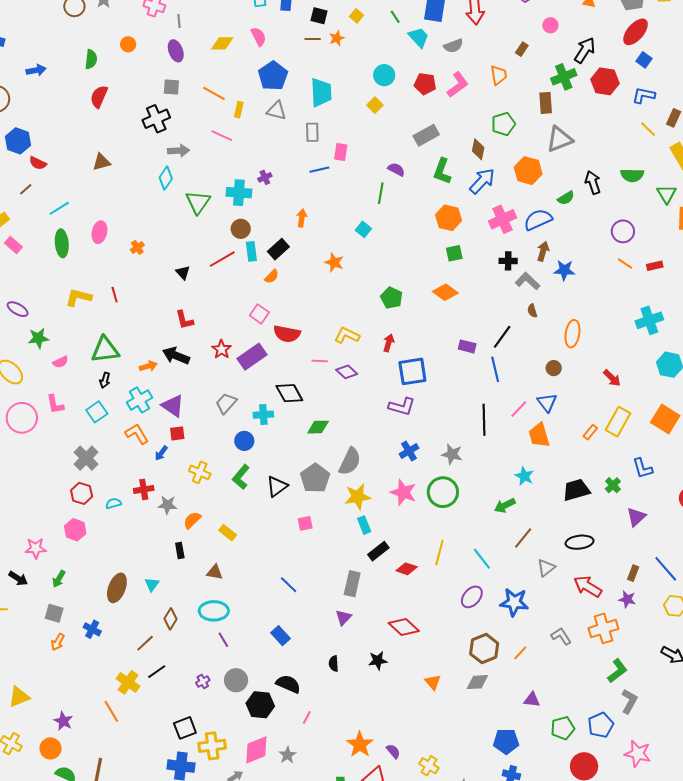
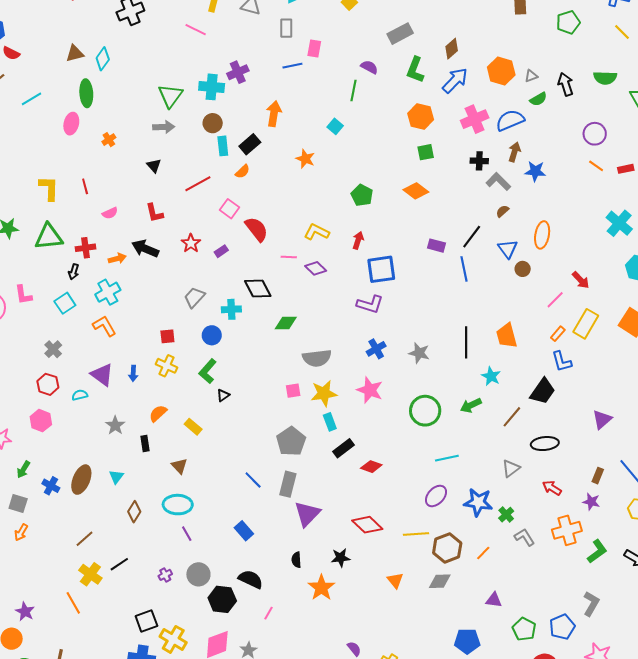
green pentagon: (503, 124) -> (568, 22), moved
gray triangle: (560, 139) -> (531, 76), moved, size x0.5
brown diamond: (478, 149) -> (452, 49), turned 35
gray arrow: (179, 151) -> (164, 127), moved
purple cross: (265, 177) -> (238, 72), size x1.5
cyan diamond: (166, 178) -> (103, 59), moved
orange arrow: (302, 218) -> (274, 114), size x1.4
green ellipse: (62, 243) -> (86, 93), moved
red line: (222, 259) -> (198, 184), moved
yellow L-shape: (78, 297) -> (49, 188), turned 76
brown semicircle: (532, 311) -> (502, 211), turned 64
cyan cross: (649, 320) -> (619, 223), turned -32
red semicircle: (287, 334) -> (257, 229), turned -140
green triangle: (105, 350) -> (49, 237), moved
purple rectangle: (252, 357) -> (221, 251), size x0.5
pink semicircle: (60, 362) -> (110, 213), moved
blue triangle: (547, 403) -> (508, 249), moved
purple triangle: (173, 406) -> (102, 375), moved
pink line: (519, 409) -> (555, 300), moved
black line: (484, 420) -> (466, 342), moved
red square: (177, 433) -> (167, 336), moved
blue arrow: (161, 453) -> (133, 373), moved, turned -35
gray cross: (86, 458) -> (53, 349), size x0.7
gray semicircle: (350, 461) -> (317, 358), turned 56
blue L-shape: (643, 468) -> (562, 361), moved
gray pentagon: (315, 478) -> (291, 441), moved
green cross: (613, 485) -> (506, 515), moved
black triangle: (277, 486) -> (223, 395), moved, size x0.6
red cross: (144, 489) -> (86, 248), moved
black trapezoid: (576, 490) -> (543, 391), turned 140
green circle: (443, 492) -> (425, 411), moved
gray star: (167, 505) -> (115, 425), moved, turned 30
pink square: (305, 523) -> (293, 391), moved
brown line: (523, 538) -> (512, 417), moved
yellow line: (439, 552) -> (416, 534), moved, turned 70
cyan line: (482, 559) -> (447, 458), turned -65
brown triangle: (215, 572) -> (179, 466), turned 36
gray rectangle: (352, 584) -> (288, 484), moved
red arrow: (588, 586) -> (552, 488), size x0.7
purple triangle: (343, 617) -> (307, 514), size x1.6
blue cross: (92, 629) -> (51, 486), moved
brown line: (145, 643) -> (84, 539), moved
green L-shape: (617, 671) -> (597, 551), moved
green pentagon: (563, 728) -> (524, 629), turned -30
orange star: (360, 744) -> (321, 588), moved
yellow cross: (212, 746) -> (173, 639), turned 36

